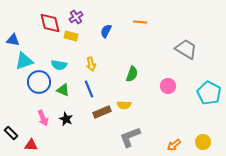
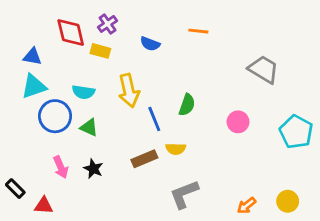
blue semicircle: (106, 31) -> (150, 44), turned -96
blue triangle: (13, 40) -> (32, 57), moved
yellow arrow: (91, 64) -> (129, 91), size x1.6
blue line: (89, 89) -> (154, 119), moved

